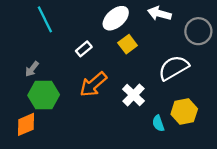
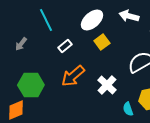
cyan line: (45, 19) -> (46, 20), moved
gray arrow: (32, 69) -> (21, 44), moved

